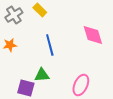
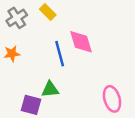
pink diamond: (93, 35) -> (81, 42), moved
pink ellipse: (81, 85) -> (112, 99), moved, turned -40

